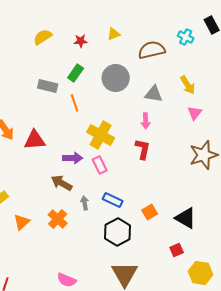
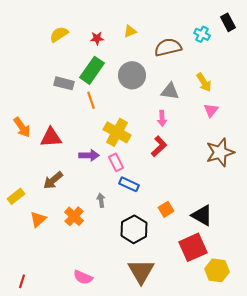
green rectangle: (76, 73) -> (92, 70), size x1.5
red L-shape: (143, 149) -> (159, 146), turned 35
brown arrow: (62, 183) -> (53, 180), moved, turned -70
blue rectangle: (113, 200) -> (129, 184), moved
red square: (177, 250) -> (193, 247), size x2.0

